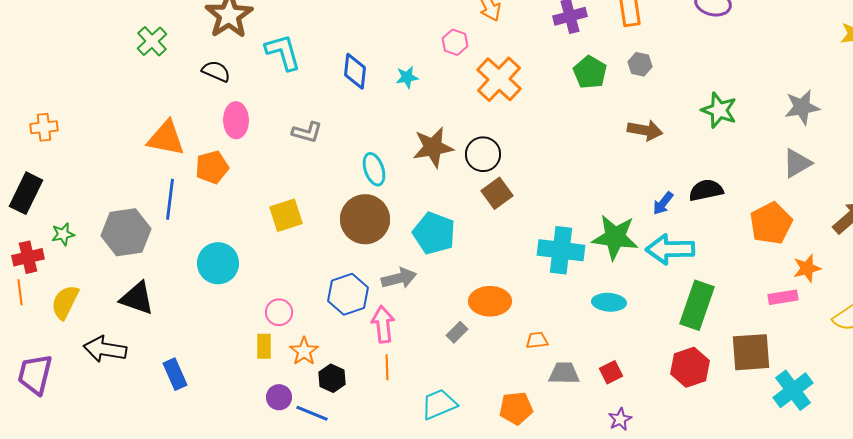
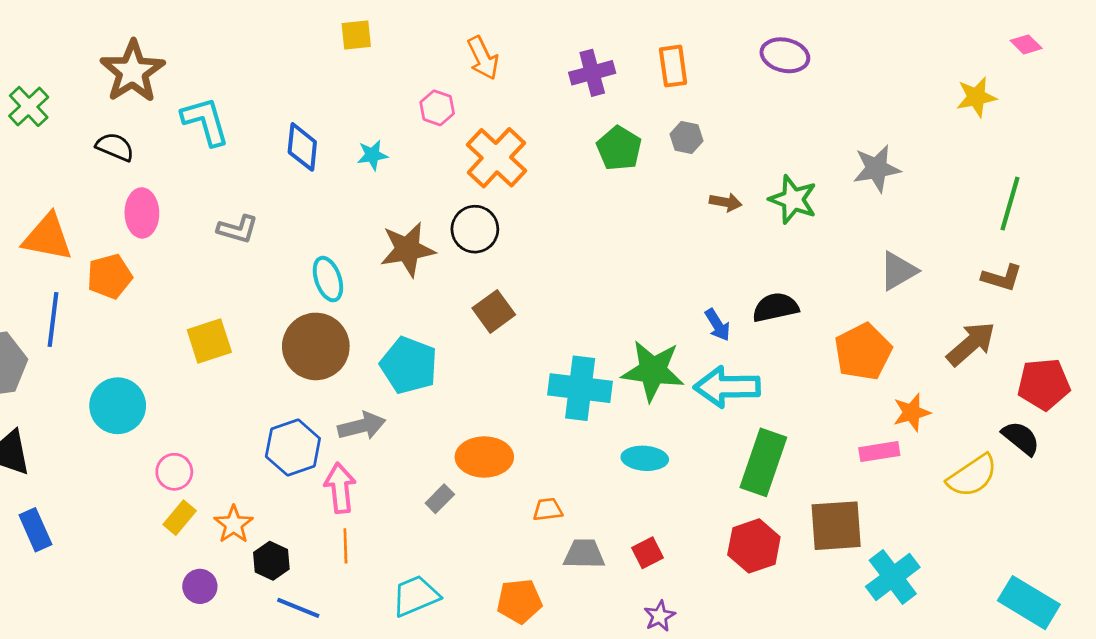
gray star: (802, 107) -> (877, 168), moved
brown arrow: (645, 130) -> (726, 202), moved, size x0.7
black circle: (483, 154) -> (475, 229), moved
blue arrow: (663, 203) -> (718, 325), turned -70
pink circle: (279, 312) -> (174, 472), moved
yellow rectangle: (264, 346) -> (180, 518), turned 40
blue rectangle: (175, 374) -> (35, 530), moved
blue line: (312, 413) -> (298, 608), moved

